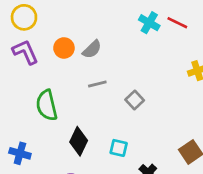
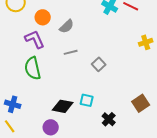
orange circle: (64, 48) -> (43, 17), moved
purple L-shape: (25, 52) -> (35, 39), moved
black diamond: (79, 141) -> (63, 106), moved, turned 75

